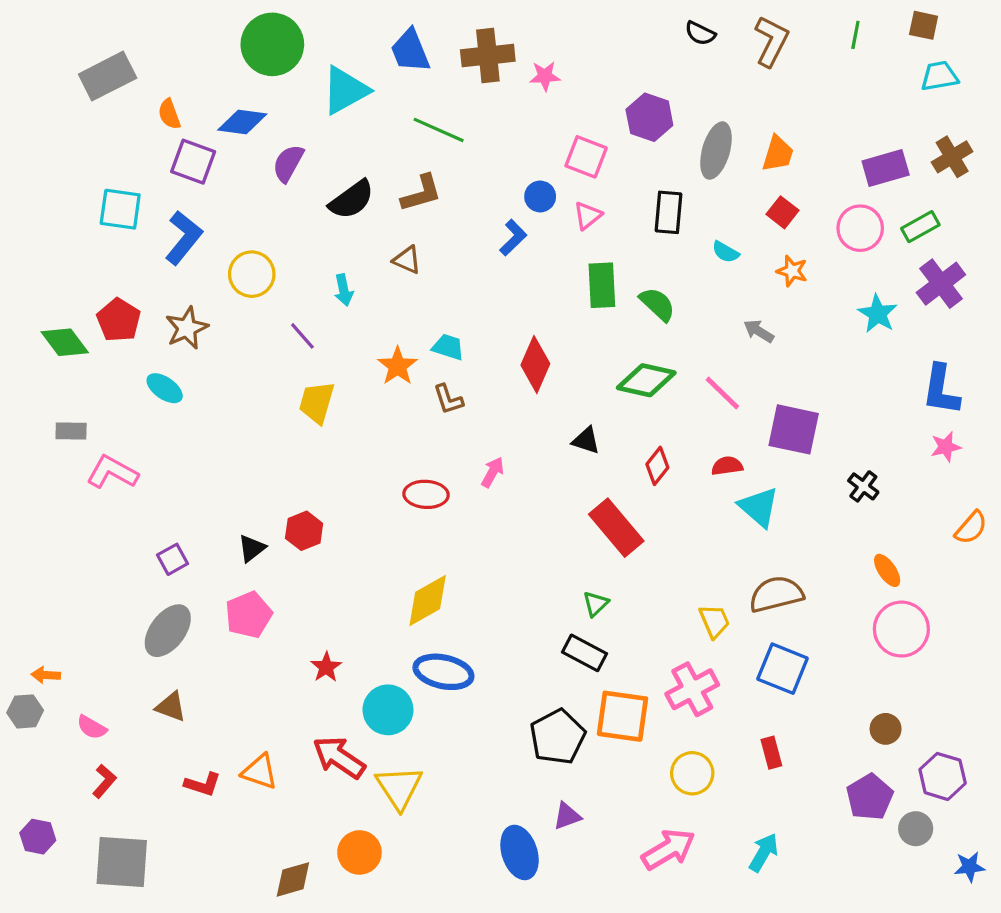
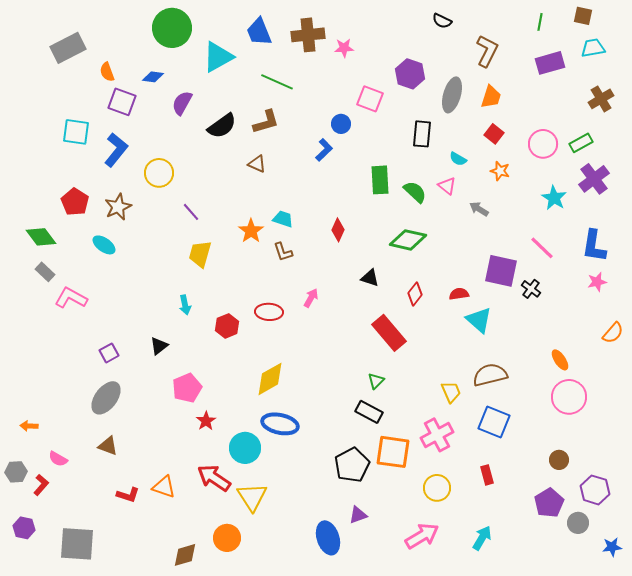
brown L-shape: (771, 41) -> (487, 51), moved
blue diamond: (242, 122) -> (153, 77), size x0.7
purple rectangle: (886, 168) -> (550, 63), moved
pink triangle: (588, 215) -> (447, 186), moved, turned -42
cyan arrow: (344, 290) -> (185, 305), moved
green diamond: (65, 342) -> (41, 237), moved
red diamond: (535, 364) -> (338, 230), size x0.7
pink line: (722, 393) -> (542, 248), moved
gray rectangle: (71, 431) -> (45, 272), turned 42
black cross: (863, 486) -> (531, 289), moved
red hexagon: (304, 531) -> (227, 326), moved
pink pentagon: (249, 615) -> (187, 388), moved
gray hexagon: (25, 711) -> (16, 472), moved
red L-shape: (104, 781) -> (41, 485), moved

